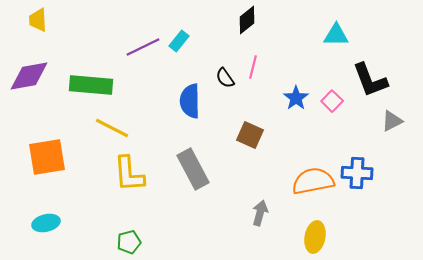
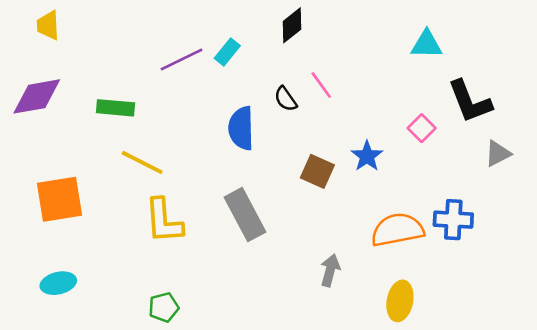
black diamond: (247, 20) -> (292, 25), moved
pink line: (253, 67) -> (321, 85), turned -50
green rectangle: (91, 85) -> (115, 108), size x0.7
blue star: (296, 98) -> (367, 156), moved

